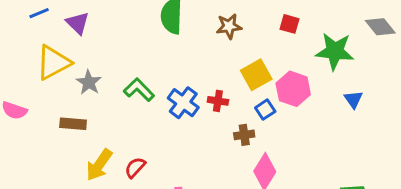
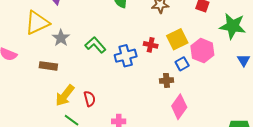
red cross: (218, 101) -> (151, 45), moved
blue cross: (183, 103) -> (126, 56), turned 35
red semicircle: (135, 167) -> (90, 99), turned 119

